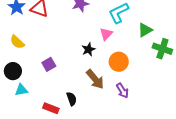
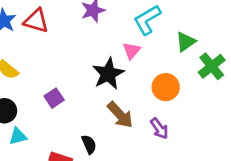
black star: (88, 49) -> (108, 74), size x1.6
green cross: (162, 49) -> (212, 66), turned 36
orange circle: (119, 62) -> (166, 87), moved

